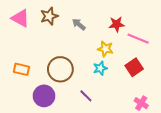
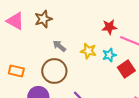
gray arrow: (79, 24) -> (59, 46), moved
yellow star: (105, 49) -> (88, 51), moved
cyan star: (100, 68) -> (109, 55), moved

